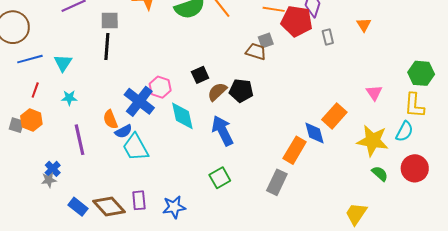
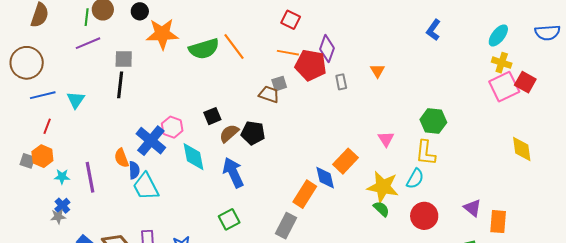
cyan star: (69, 98) -> (62, 177), moved
blue semicircle: (123, 131) -> (134, 170), turned -66
green semicircle: (380, 174) -> (381, 209), moved

